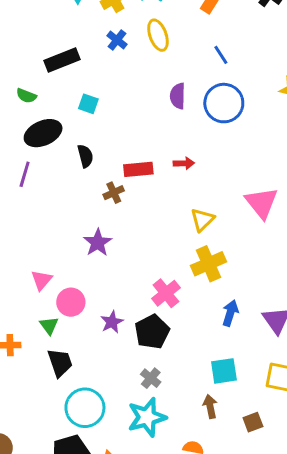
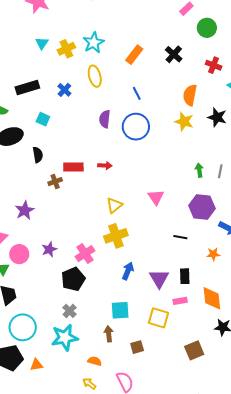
blue cross: (117, 40) -> (64, 90), moved
pink triangle: (262, 203) -> (156, 197), size x0.7
purple star: (98, 243) -> (25, 210), moved
purple star: (112, 322) -> (49, 249), moved

